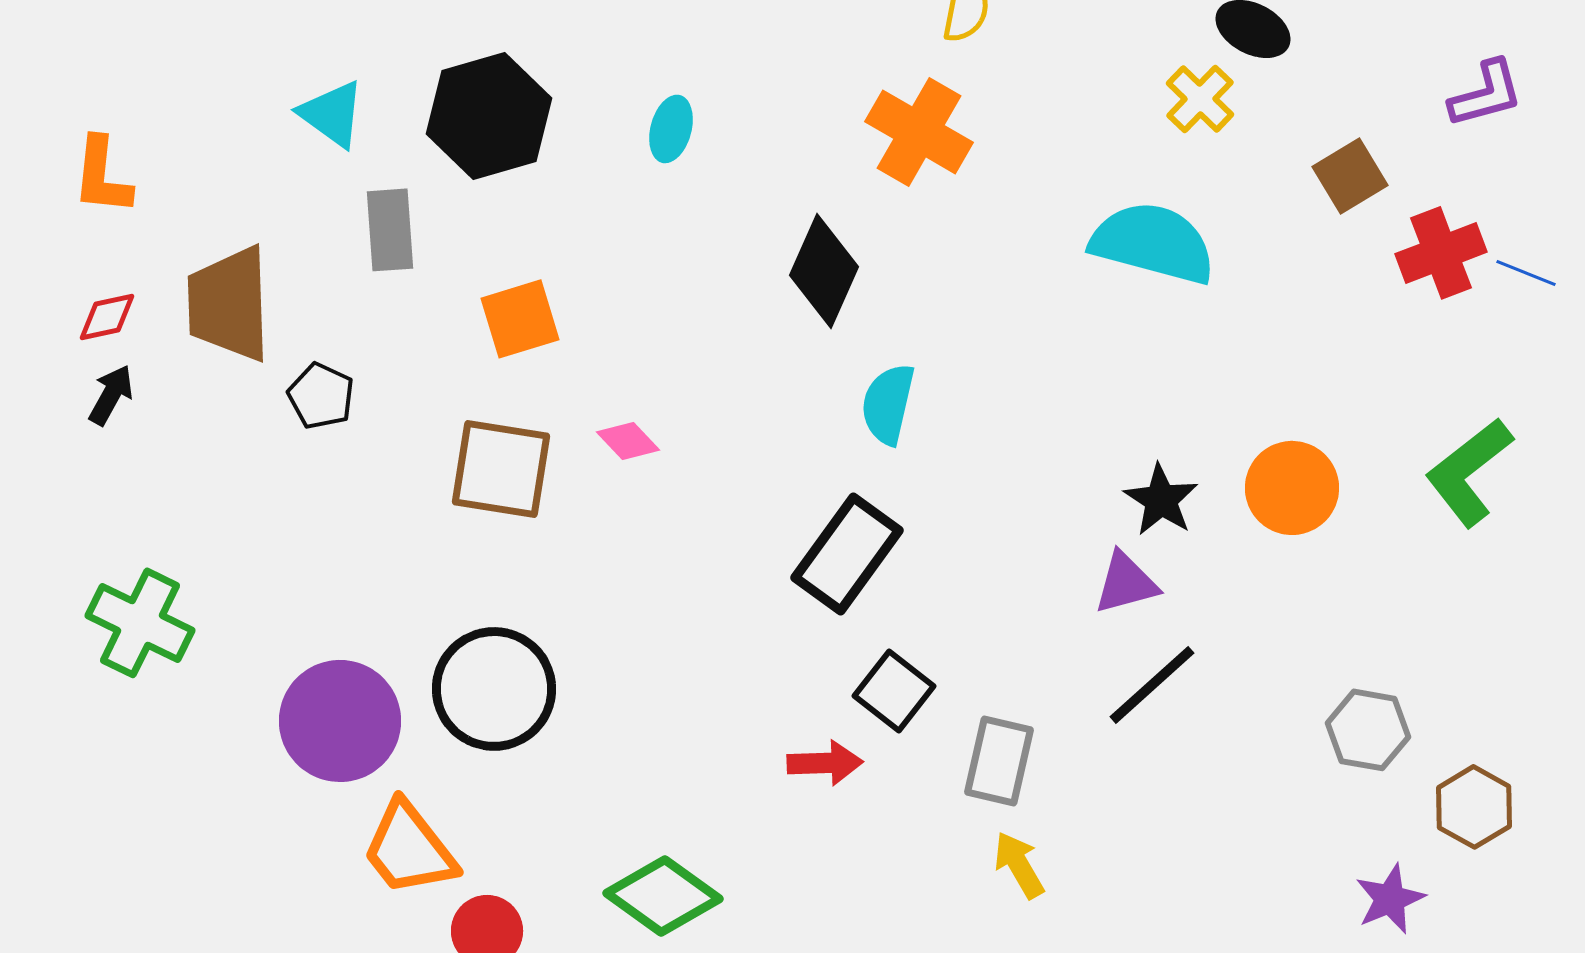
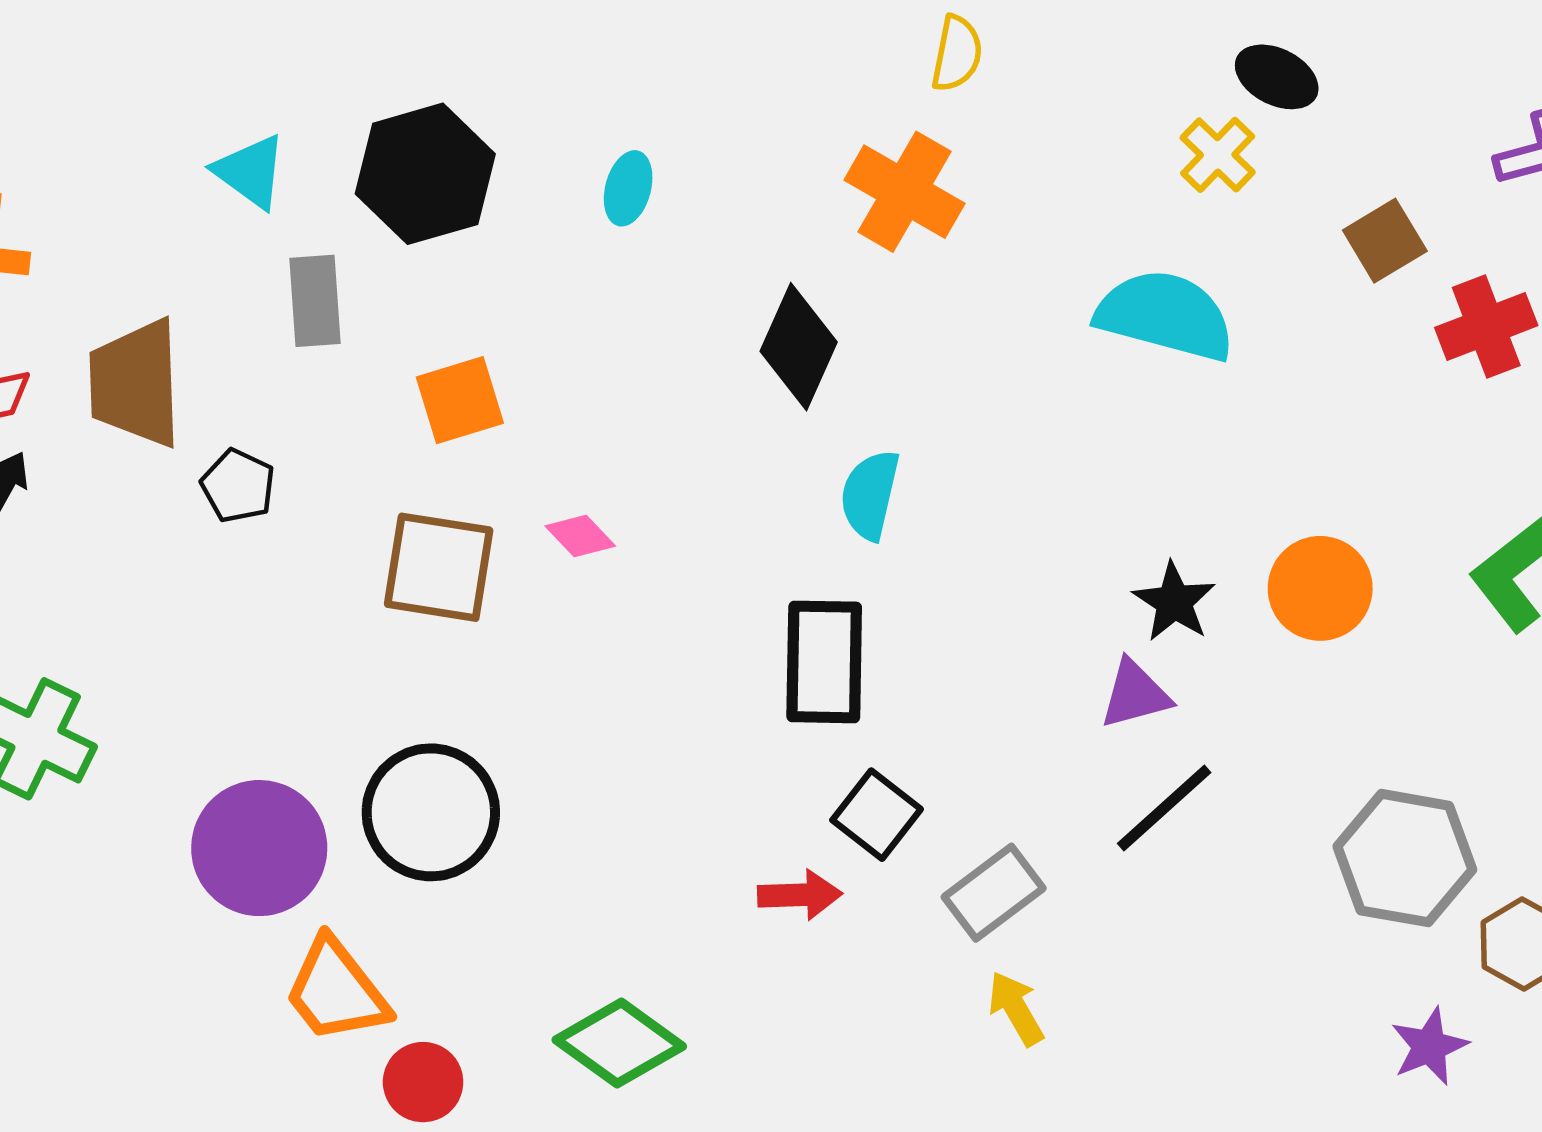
black rectangle: (847, 554) -> (824, 662), turned -35
gray hexagon: (1368, 730) -> (1405, 858), size x1.5
gray rectangle: (999, 761) -> (994, 893), turned 40

